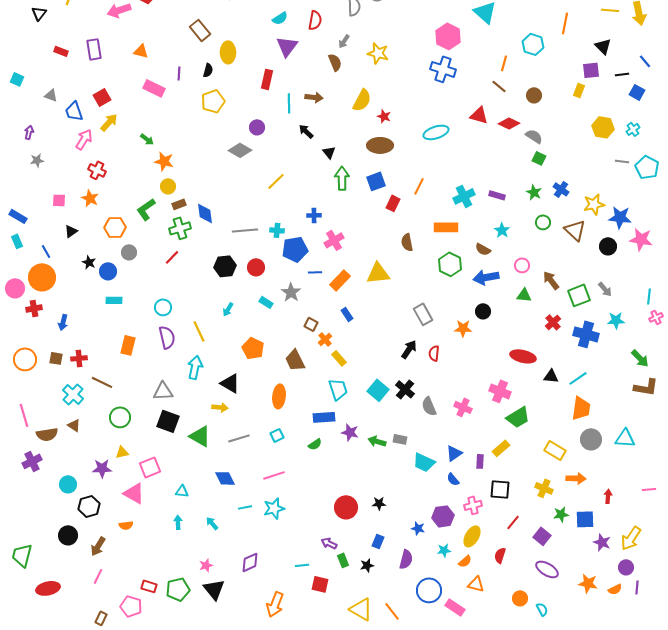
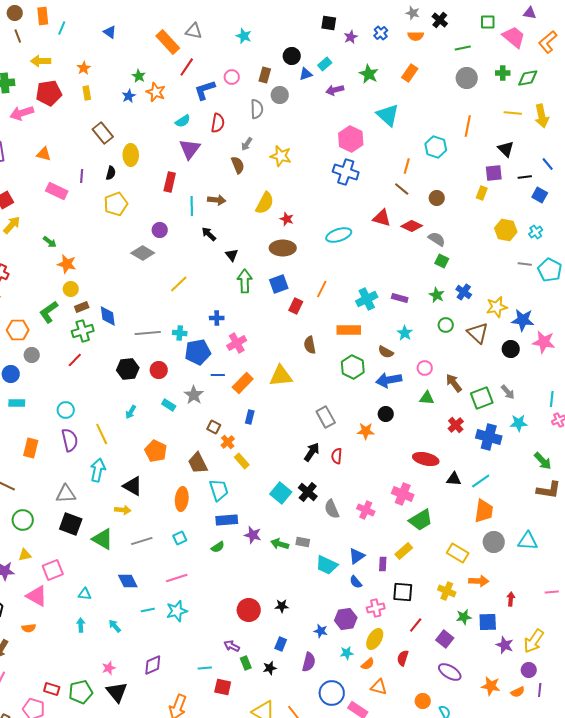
blue rectangle: (347, 314) -> (250, 417), turned 48
cyan trapezoid: (338, 389) -> (219, 490), moved

